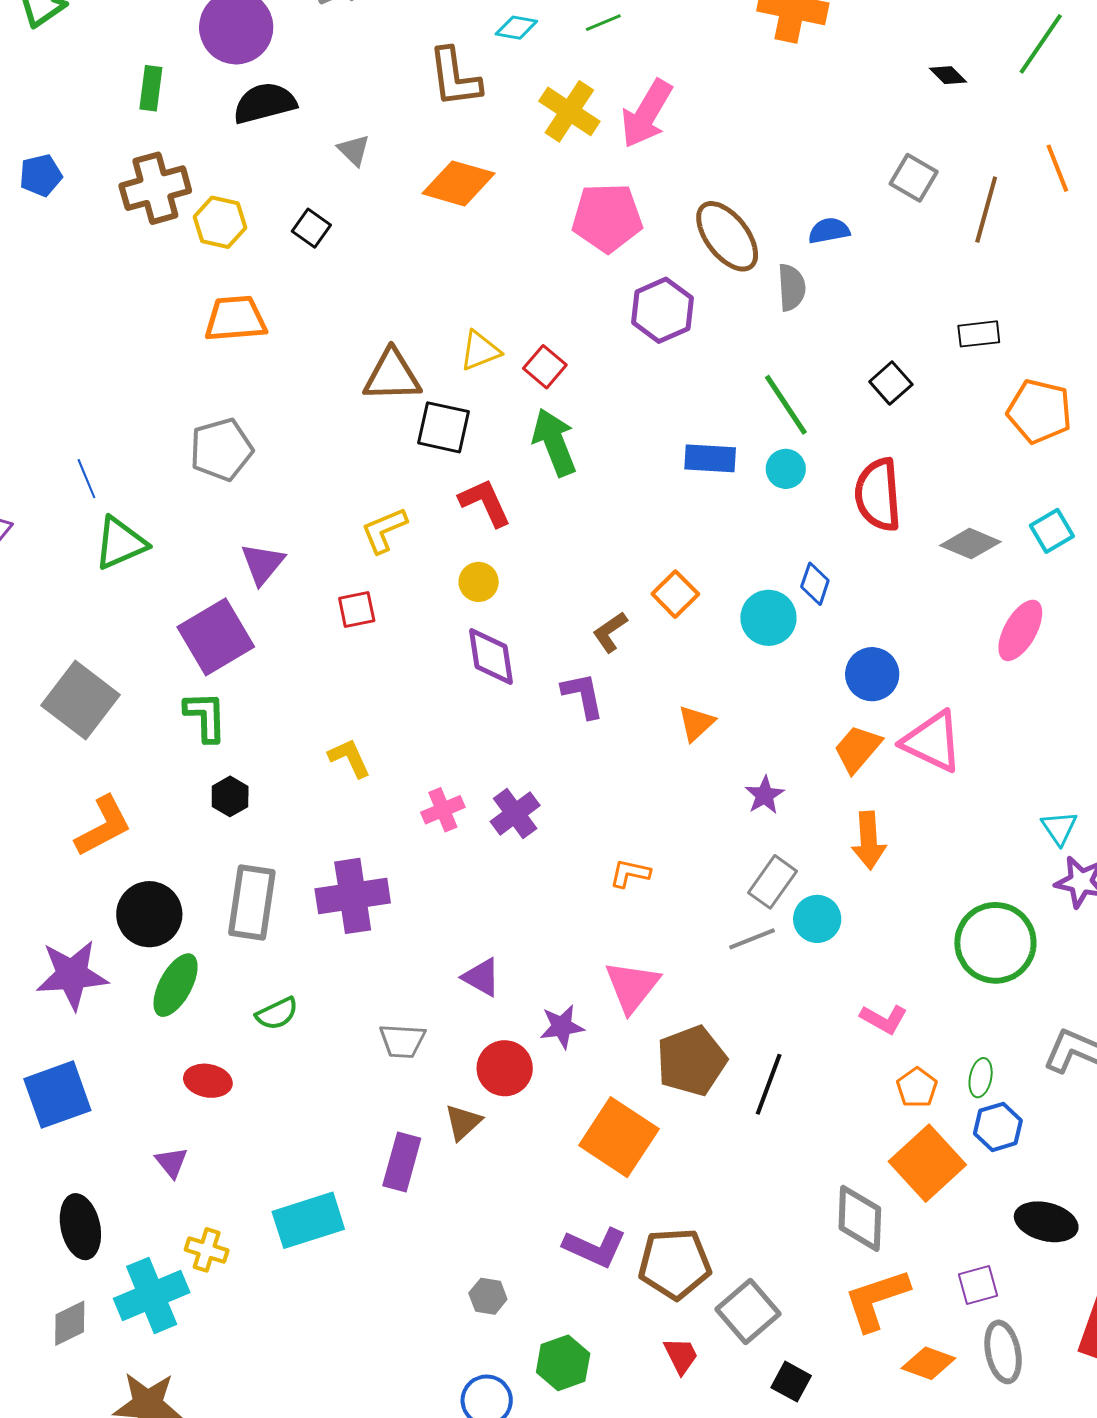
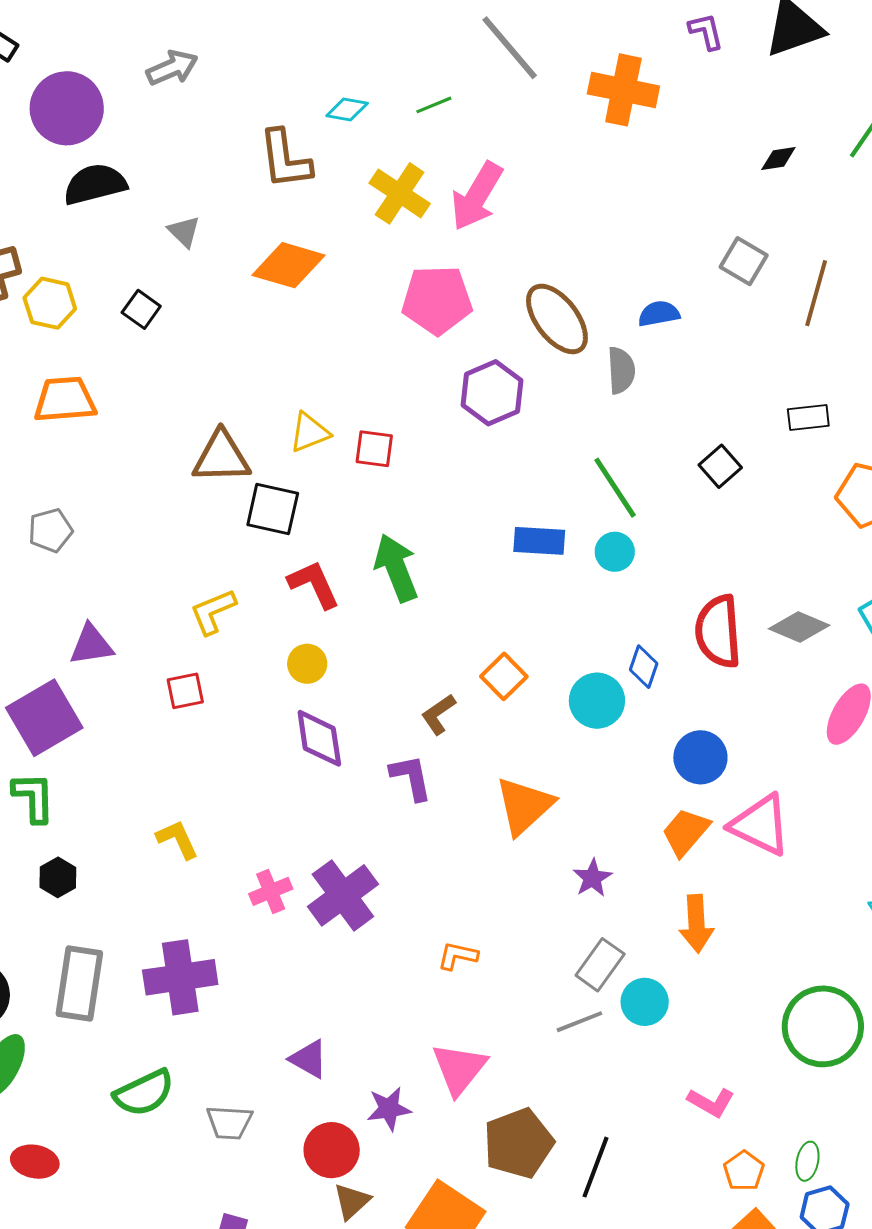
black diamond: (948, 75) -> (778, 159), turned -54
red square: (545, 367) -> (374, 449), turned -33
green arrow: (554, 442) -> (396, 568), moved
gray pentagon: (221, 449) -> (50, 530), size x0.7
red semicircle: (878, 495) -> (718, 631), moved
purple triangle: (263, 564) -> (91, 645), turned 42
orange triangle: (696, 723) -> (524, 806), size x1.6
purple cross: (515, 814) -> (343, 895), size x1.4
green semicircle: (277, 1014) -> (144, 1093), moved, size x1.4
brown triangle: (463, 1122) -> (352, 1201), moved

